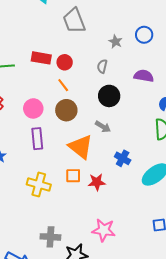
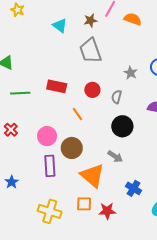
red circle: (65, 62) -> (92, 90), moved
brown circle: (66, 110) -> (72, 148), moved

